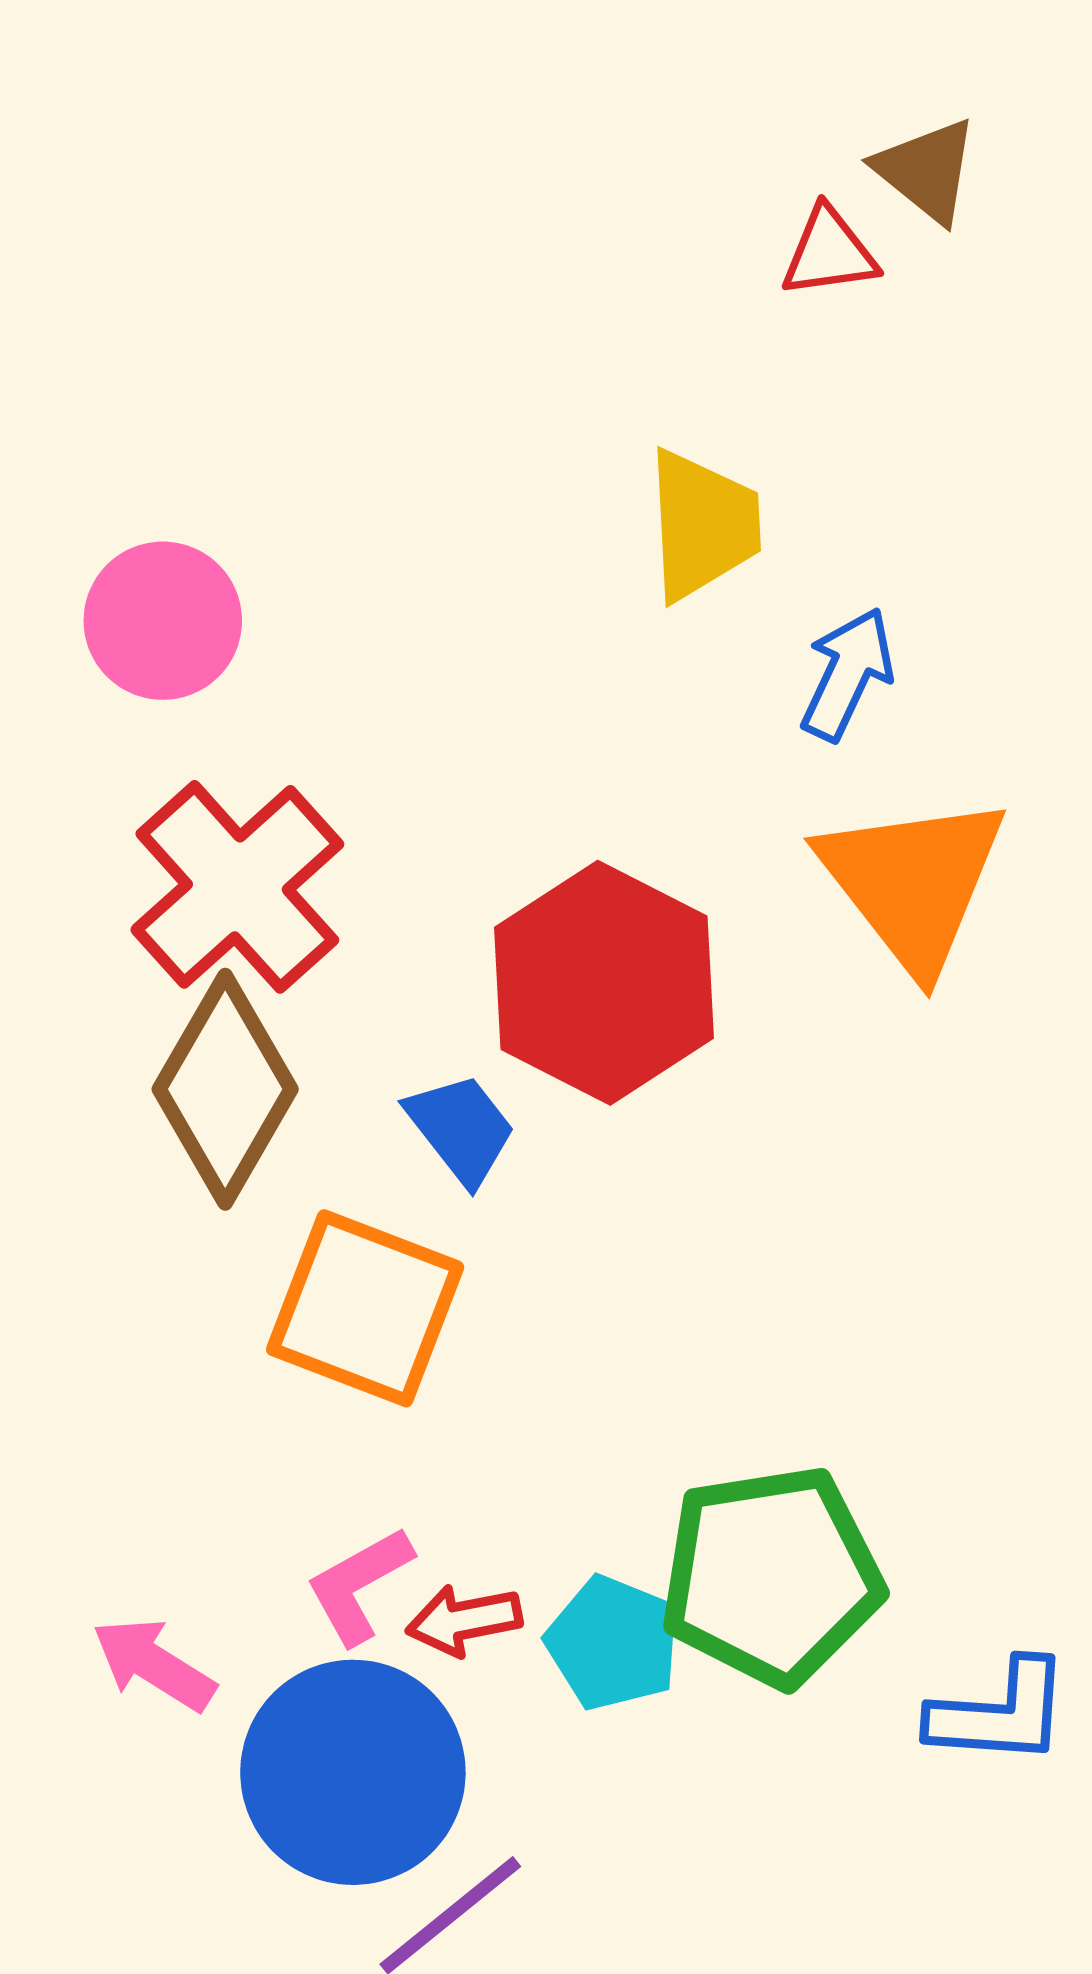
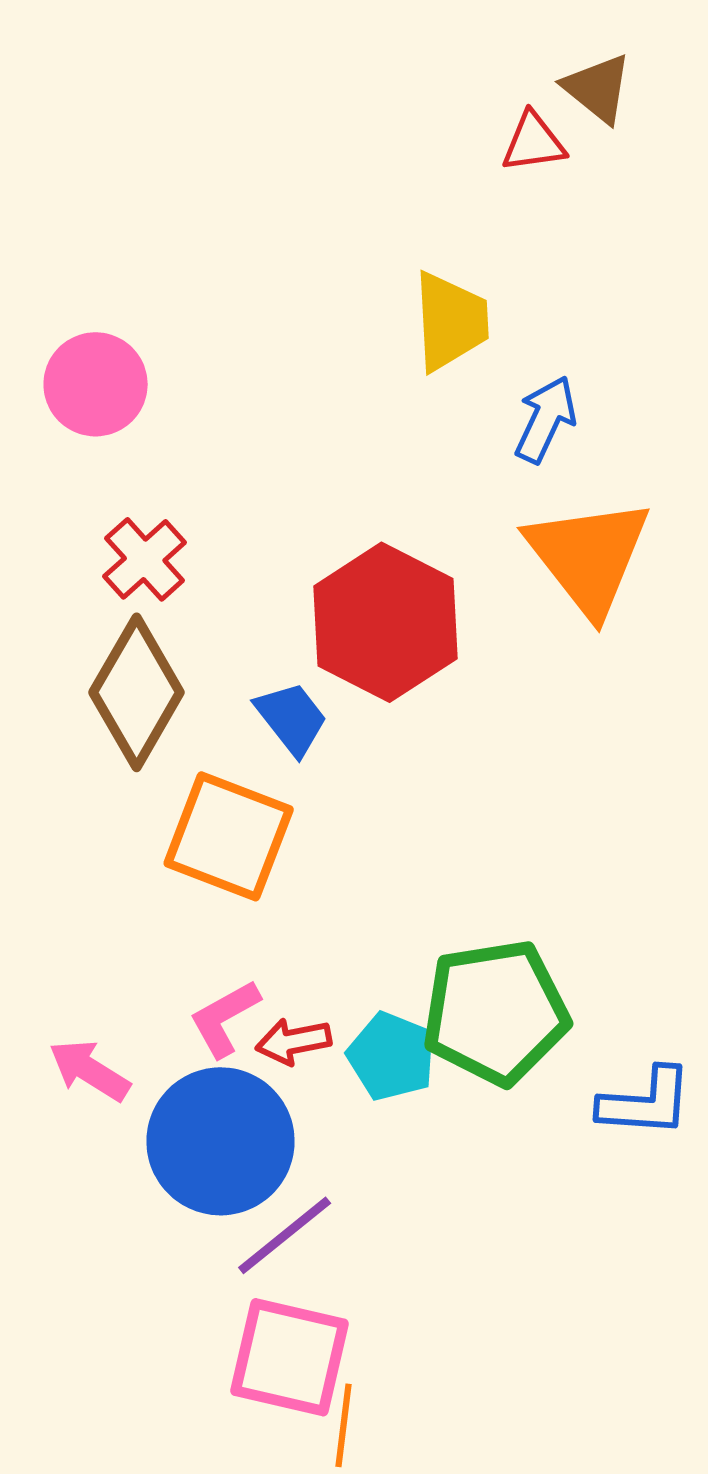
red cross: (237, 887) -> (145, 559), size x0.6

